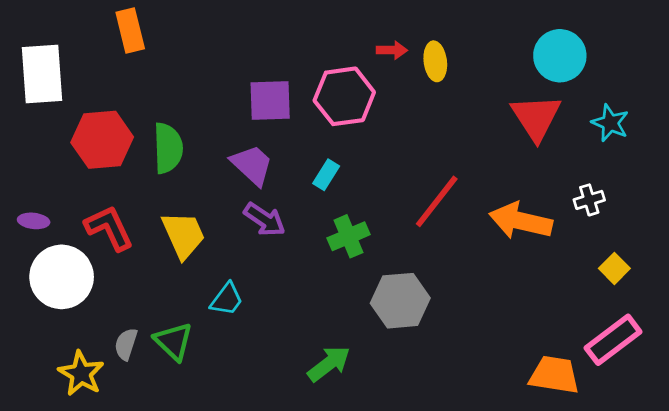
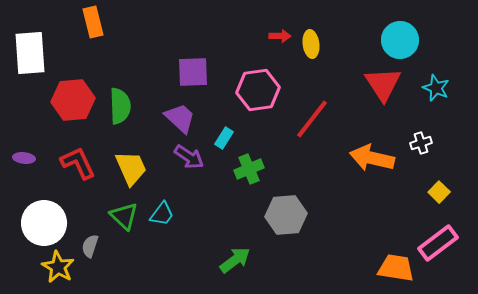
pink hexagon: (344, 96) -> (258, 90), moved
cyan rectangle: (326, 175) -> (224, 138), moved
red line: (437, 201) -> (312, 119), moved
white circle: (62, 277) -> (44, 223), moved
green triangle: (174, 341) -> (124, 216), moved

